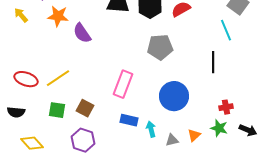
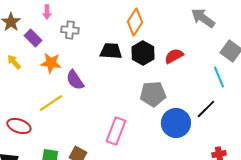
black line: (213, 62) -> (206, 109), turned 45
yellow line: (58, 78) -> (51, 103), moved
blue circle: (174, 96) -> (176, 123), moved

